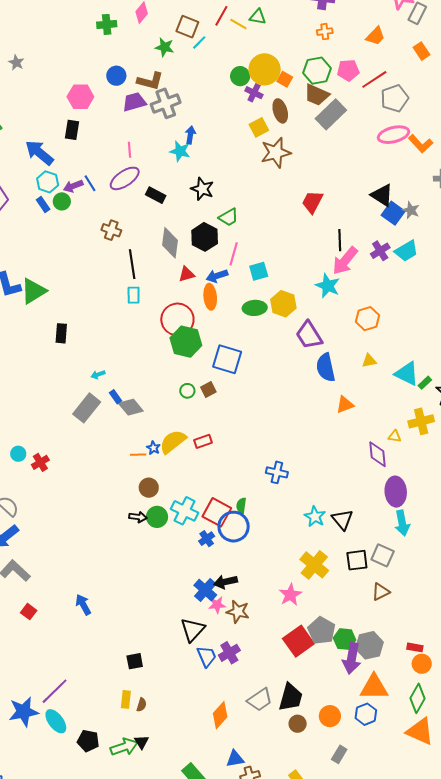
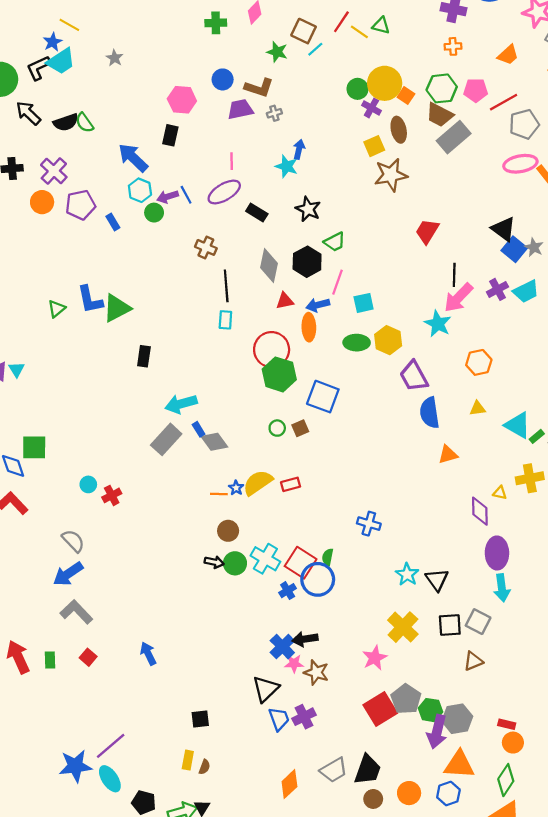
gray cross: (166, 103) -> (274, 113), size x0.5
blue rectangle: (43, 205) -> (113, 222), moved
cyan arrow: (98, 375) -> (181, 404), size x2.0

